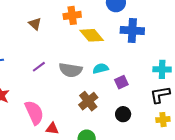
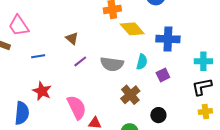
brown triangle: (35, 24) -> (72, 38), moved
blue cross: (132, 31) -> (168, 39), moved
cyan semicircle: (101, 68) -> (142, 62), turned 119
black circle: (123, 114) -> (158, 115), moved

